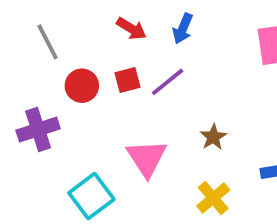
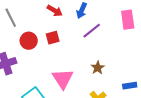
purple line: (168, 82) -> (92, 31), moved

